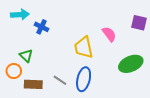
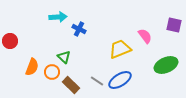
yellow trapezoid: (84, 47) -> (120, 49), turned 80
blue ellipse: (84, 79) -> (120, 80), turned 45
brown rectangle: (33, 84) -> (71, 85), turned 42

